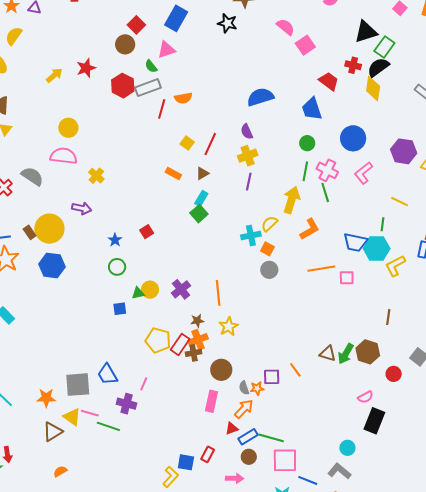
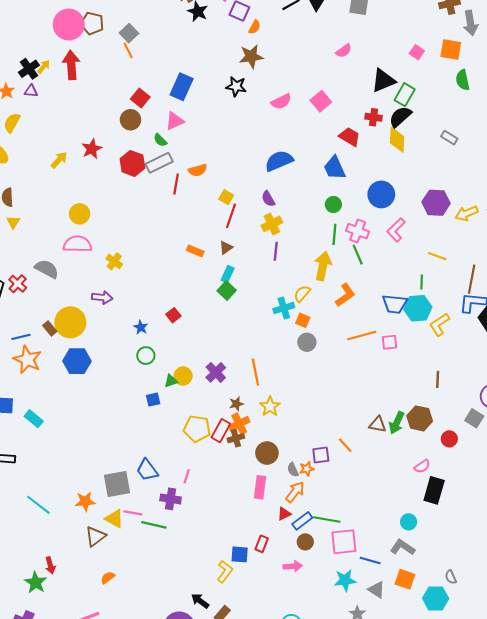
pink semicircle: (286, 27) -> (281, 101), moved, turned 120
yellow square: (187, 143) -> (226, 197), moved

